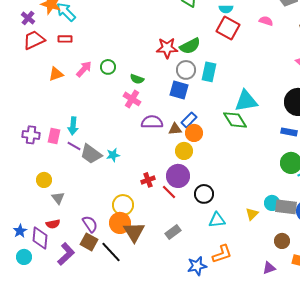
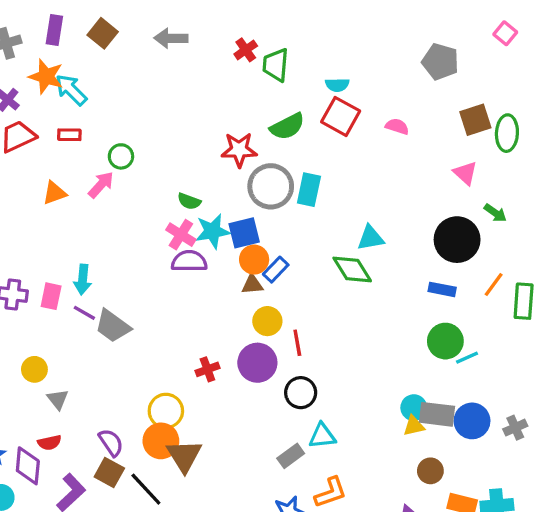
pink semicircle: (266, 21) -> (397, 126), moved
green semicircle: (190, 46) -> (287, 126), moved
green circle: (108, 67) -> (121, 156), moved
gray circle: (186, 70) -> (271, 186), size x1.4
blue square: (179, 90) -> (244, 233), moved, turned -30
cyan triangle: (246, 101) -> (371, 238), size x0.7
purple semicircle: (152, 122) -> (189, 261), moved
orange circle: (194, 133) -> (254, 260), moved
cyan star: (113, 155) -> (212, 231), moved, size x1.5
red line: (169, 192) -> (297, 343), moved, turned 35
yellow triangle: (252, 214) -> (414, 426), moved, turned 32
gray rectangle: (173, 232) -> (291, 456), moved

